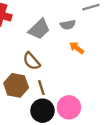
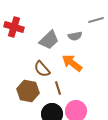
orange arrow: (77, 48) -> (72, 63), moved, size x1.5
brown line: (41, 88) -> (58, 88), moved

